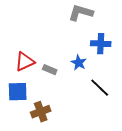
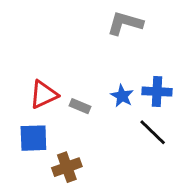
blue cross: (101, 44) -> (157, 92), moved

